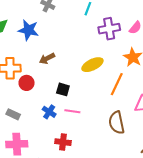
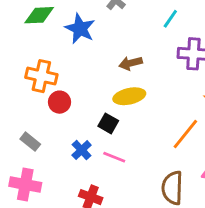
brown arrow: (47, 58) -> (131, 63), moved
yellow ellipse: (92, 65) -> (129, 96), moved

